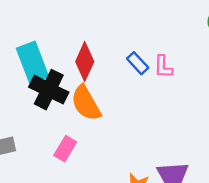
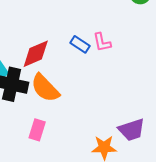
red diamond: (85, 62) -> (36, 54), turned 56

